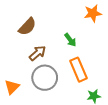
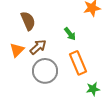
brown semicircle: (27, 27) -> (28, 21), turned -66
orange triangle: (12, 87) -> (17, 50), moved

